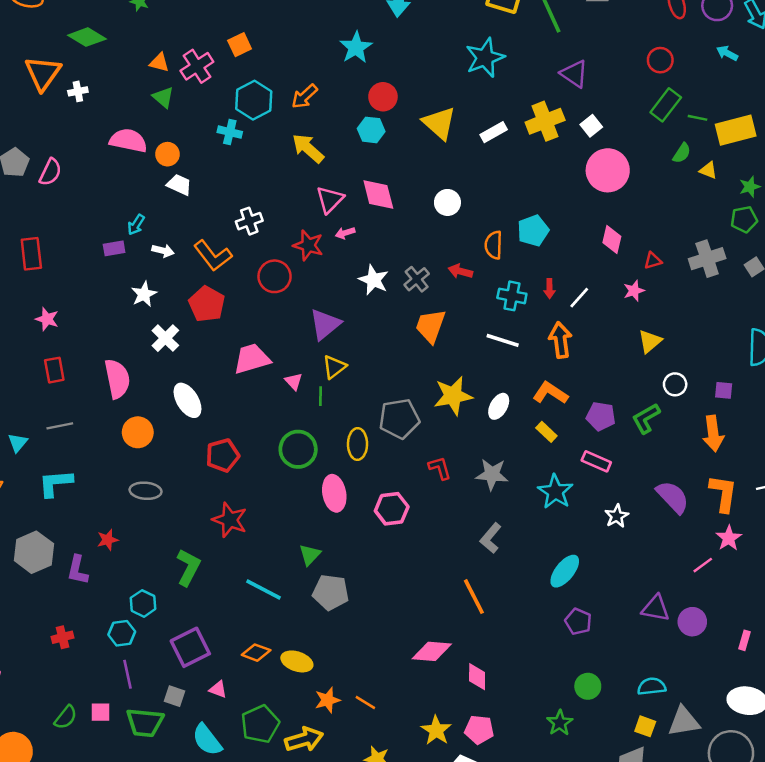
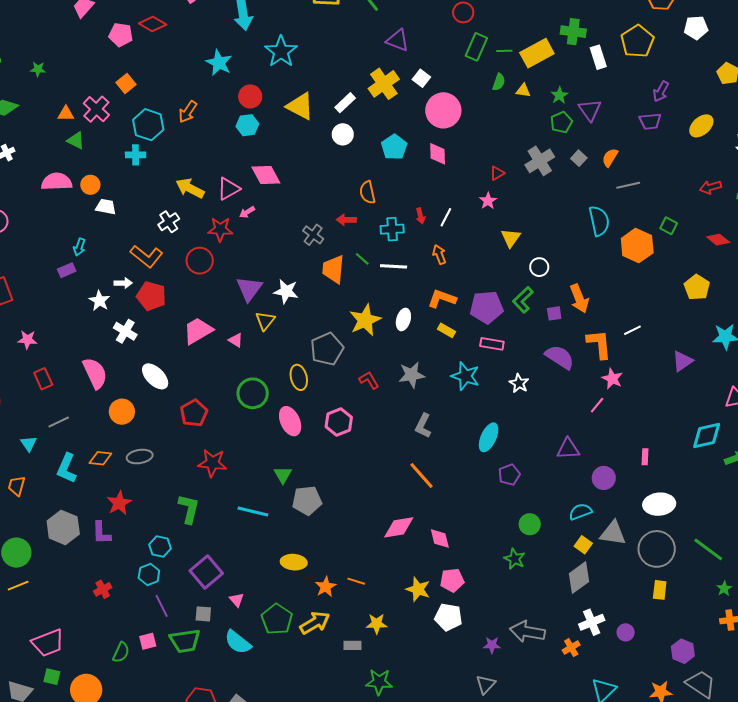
cyan star: (485, 58) -> (281, 52), moved
yellow arrow: (308, 148) -> (190, 188), moved
pink triangle: (330, 200) -> (228, 189), turned 30
white circle: (447, 202) -> (343, 134), moved
cyan pentagon: (533, 231) -> (394, 147), moved
pink diamond: (612, 239) -> (438, 154), moved
white arrow: (163, 251) -> (123, 283), moved
white star: (374, 280) -> (286, 291), moved
orange arrow: (560, 340) -> (439, 255), size x0.7
purple square: (724, 390) -> (554, 313), moved
green line: (320, 396) -> (362, 259), moved, turned -35
purple pentagon: (601, 416) -> (487, 307), size x1.4
cyan L-shape: (55, 483) -> (67, 468), turned -48
red star: (108, 540) -> (119, 503), size x1.4
purple pentagon: (578, 622) -> (509, 475), turned -30
purple circle: (692, 622) -> (604, 478), moved
orange diamond: (256, 653) -> (100, 458), moved
pink triangle: (218, 689) -> (237, 600), turned 42
gray triangle: (684, 721) -> (613, 533), turned 32
yellow square: (645, 726) -> (583, 545), turned 30

